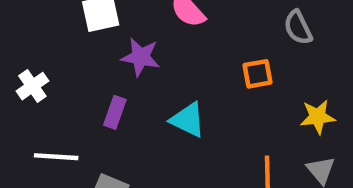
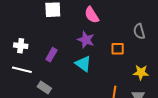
purple star: (141, 57) -> (86, 40), moved
white cross: (32, 86) -> (21, 46), moved, turned 32

